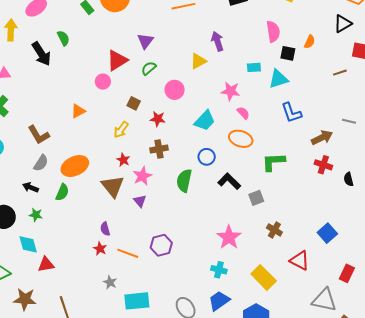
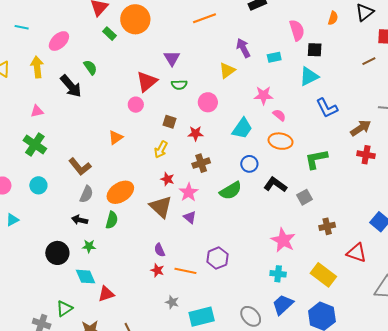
orange semicircle: (310, 42) -> (333, 18), moved
cyan rectangle: (254, 67) -> (274, 57), moved
green semicircle: (149, 68) -> (179, 85), turned -133
green semicircle: (184, 181) -> (231, 191), turned -125
brown cross: (274, 230) -> (327, 226), turned -35

